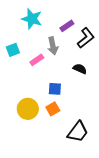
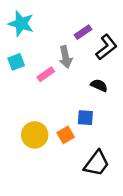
cyan star: (32, 19) -> (21, 24), moved
blue square: (55, 89) -> (85, 118), moved

